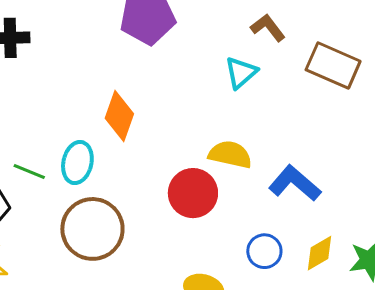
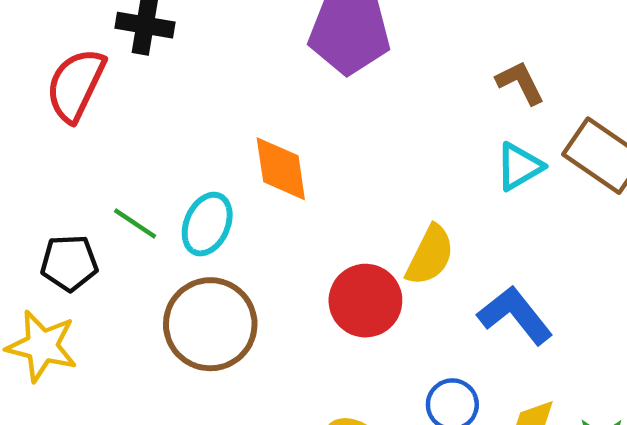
cyan triangle: (241, 73) -> (519, 167), moved
orange diamond: (119, 116) -> (281, 169), turned -39
yellow semicircle: (230, 154) -> (430, 255), turned 93

